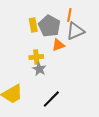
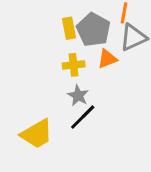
yellow cross: (36, 57) -> (74, 65), moved
black line: (51, 99) -> (83, 117), moved

